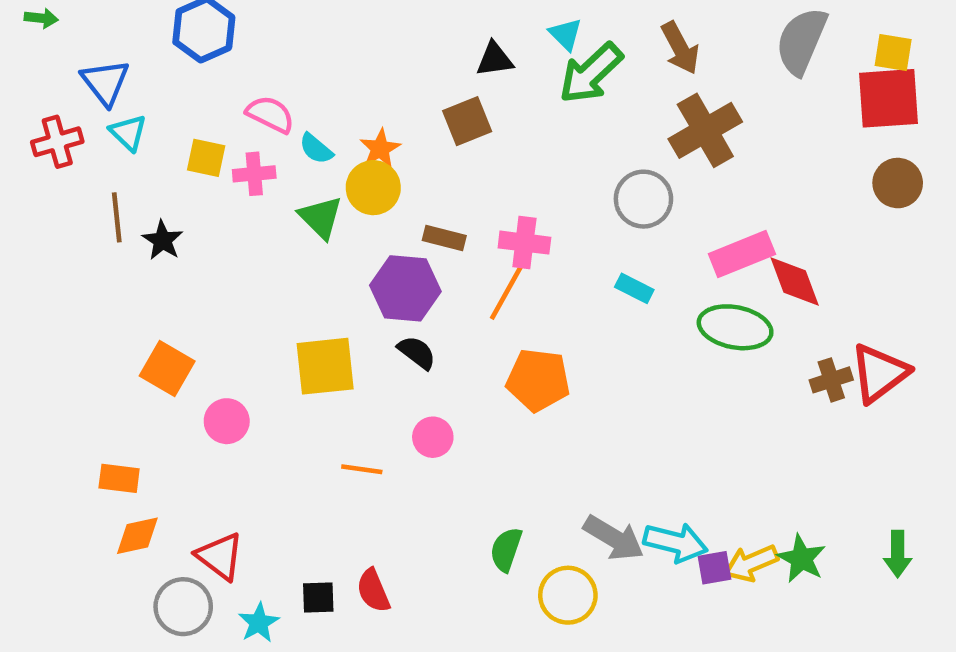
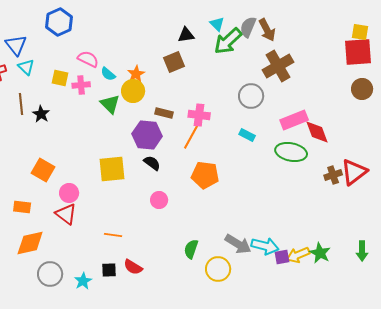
gray semicircle: (801, 41) -> (248, 27), moved, size x0.7
orange line: (362, 469) -> (113, 235), moved
orange rectangle: (119, 478) -> (22, 207), moved
orange diamond: (137, 536) -> (30, 243), size x1.4
red triangle: (220, 556) -> (66, 214), moved
red semicircle: (373, 591) -> (133, 267), turned -36

